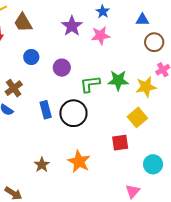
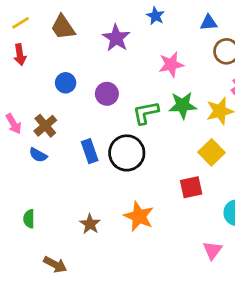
brown trapezoid: (23, 23) -> (63, 27), moved
pink star: (100, 35) -> (171, 65), moved

